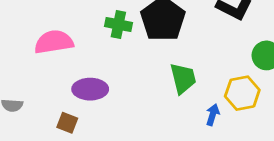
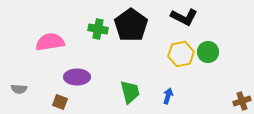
green trapezoid: (183, 78) -> (130, 92), moved
yellow hexagon: (242, 93) -> (181, 54), moved

